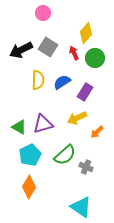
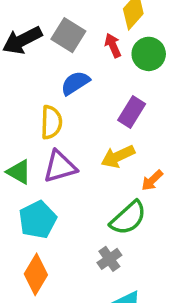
yellow semicircle: (38, 80) -> (51, 122), moved
blue semicircle: (62, 82) -> (75, 83), moved
green semicircle: (65, 155) -> (128, 218), moved
gray cross: (86, 167) -> (109, 259), moved, turned 32

